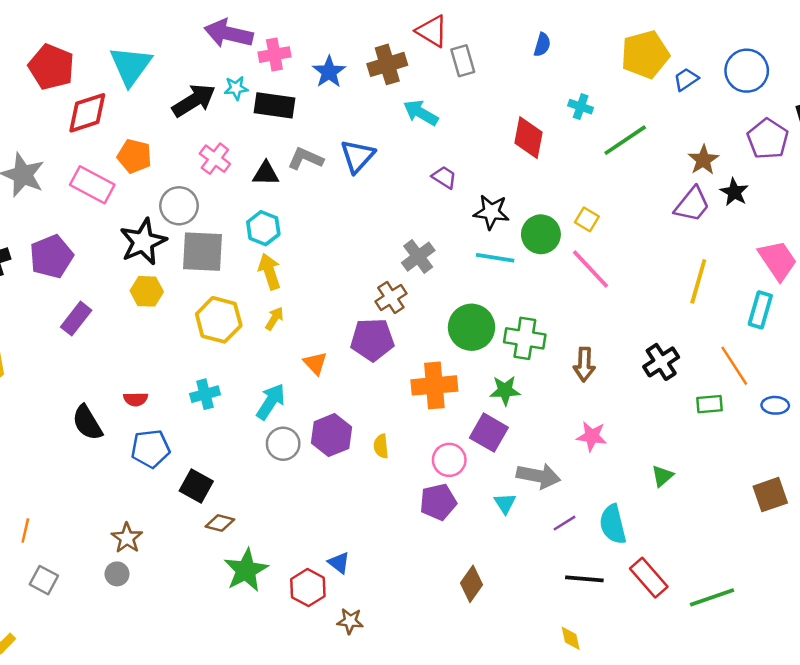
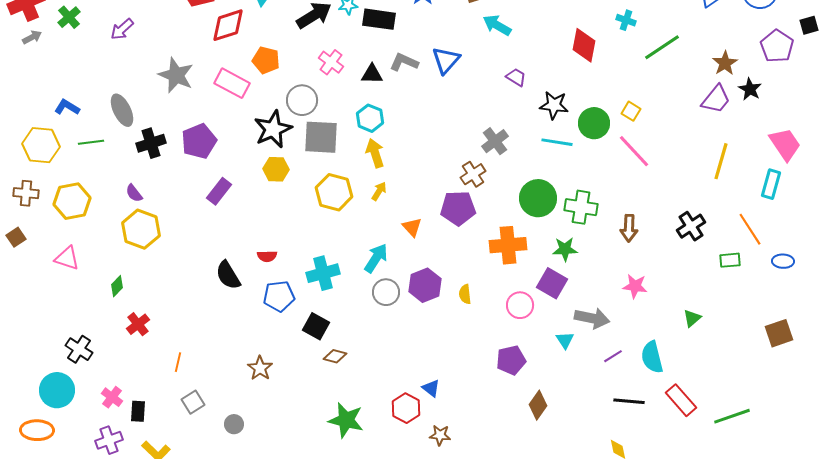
cyan cross: (205, 394) -> (323, 273), moved, size x1.4
purple pentagon: (438, 502) -> (511, 360), moved
green star: (246, 570) -> (346, 420), moved, turned -30
gray circle: (117, 574) -> (234, 424), moved
gray square: (44, 580) -> (193, 402), turned 30

